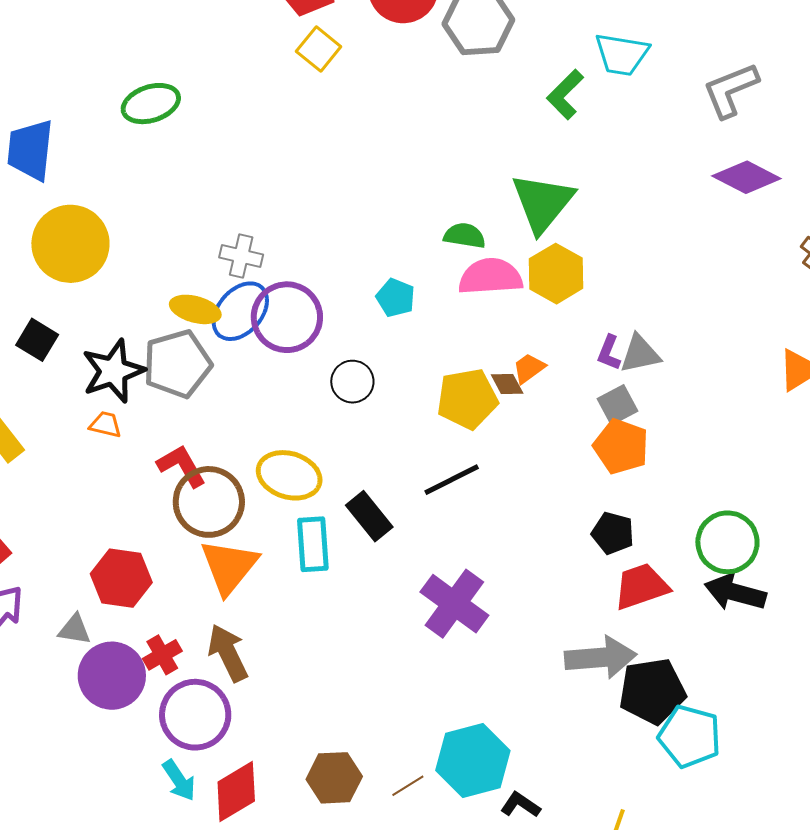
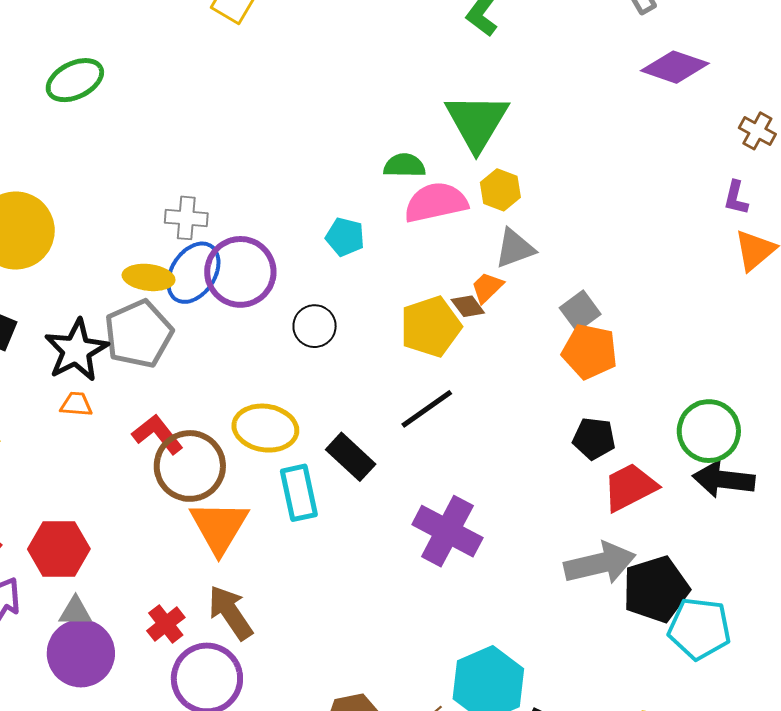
yellow hexagon: (556, 274) -> (500, 190), size x0.7
purple L-shape: (609, 353) -> (736, 198), moved
gray triangle: (640, 354) -> (515, 248), moved
red hexagon: (121, 578) -> (59, 549), moved
purple circle: (112, 676) -> (81, 653), moved

